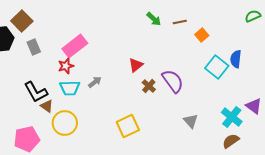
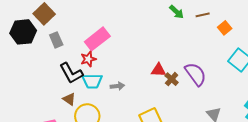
red triangle: (136, 65) -> (158, 70), moved, turned 42
gray arrow: (95, 82) -> (117, 86), moved, turned 32
black L-shape: (36, 92) -> (71, 73), moved

